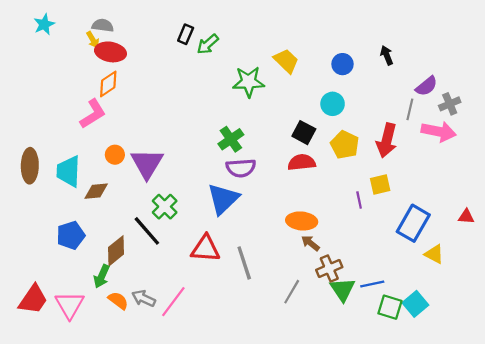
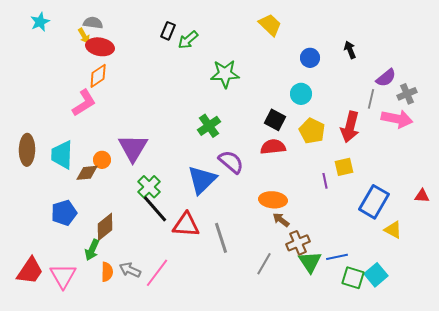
yellow trapezoid: (286, 61) -> (270, 25), moved
orange circle: (115, 155) -> (102, 160), moved
purple semicircle: (241, 168) -> (231, 162), moved, turned -136
black line: (147, 231) -> (155, 209), moved
orange semicircle: (118, 301) -> (107, 272), turned 54

